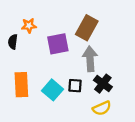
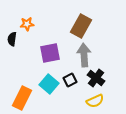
purple square: (58, 44) -> (50, 53), moved
orange rectangle: (21, 85) -> (22, 98), moved, turned 30
black square: (75, 86) -> (70, 80), turned -32

